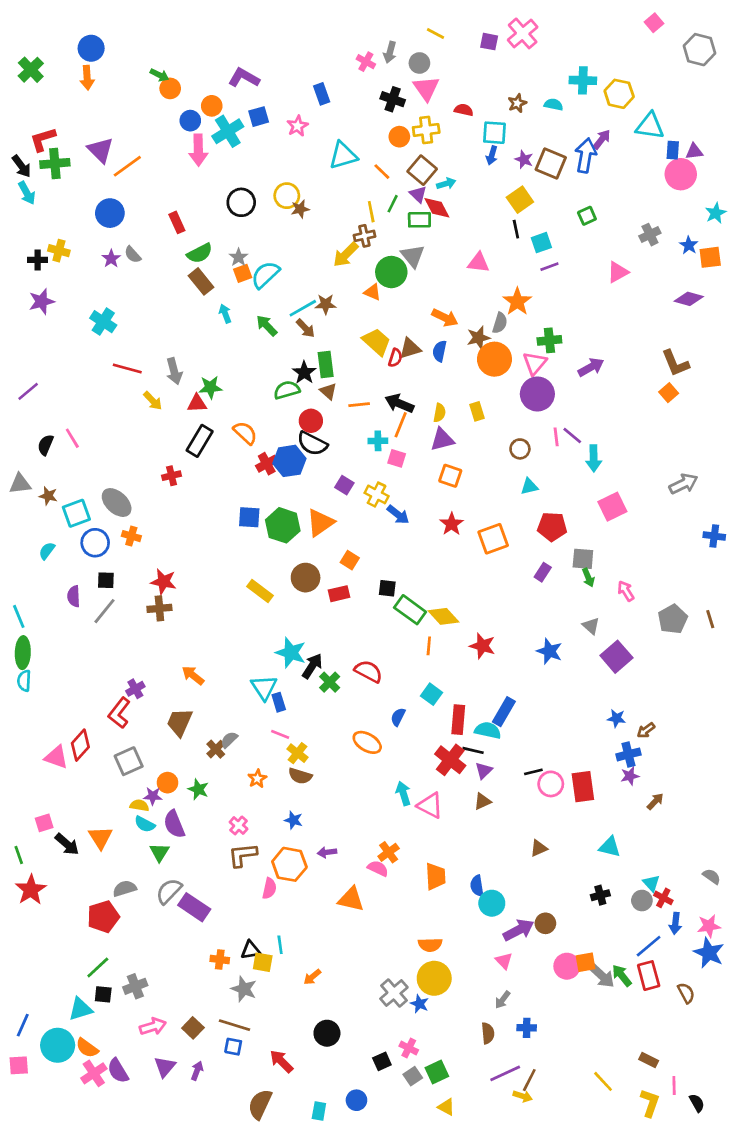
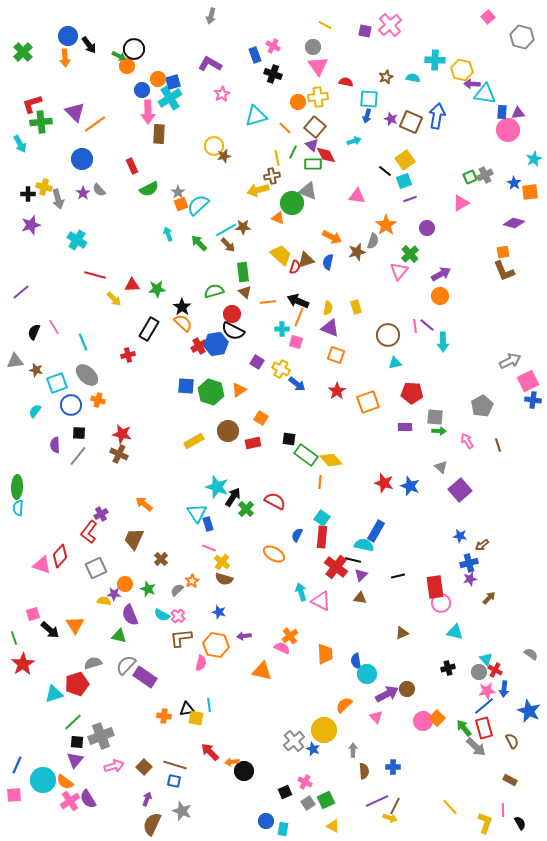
gray arrow: (390, 52) -> (211, 16), moved
purple L-shape: (244, 78) -> (210, 64), moved
blue rectangle: (322, 94) -> (255, 55), moved
black cross: (393, 99) -> (273, 74), moved
blue square: (259, 117) -> (173, 82), moved
purple arrow: (602, 139) -> (472, 84), moved, turned -126
black arrow: (21, 166) -> (89, 45), moved
cyan arrow: (446, 184) -> (354, 141), moved
yellow square: (520, 200) -> (405, 160), moved
black circle: (241, 202) -> (134, 49), moved
green square: (587, 216) -> (470, 177), moved
black line: (516, 229) -> (385, 171), turned -40
yellow arrow: (346, 255) -> (258, 190), turned 30
gray triangle: (413, 256) -> (308, 191), turned -30
brown rectangle: (201, 281) -> (159, 134), moved, turned 42
green cross: (549, 340) -> (410, 254), turned -36
orange circle: (494, 359) -> (440, 296), moved, size x0.7
gray arrow: (174, 371) -> (58, 199), moved
black star: (304, 373) -> (182, 307), moved
orange square: (669, 393) -> (503, 252), moved, turned 32
purple circle: (537, 394) -> (427, 228), moved, size x0.6
red triangle: (197, 403) -> (132, 285), moved
purple triangle: (442, 440) -> (330, 328), turned 36
brown circle: (520, 449) -> (388, 335), size x1.5
pink square: (612, 507) -> (528, 381), moved
orange triangle: (320, 523) -> (239, 390), size x0.7
purple rectangle: (543, 572) -> (405, 427), turned 56
green arrow: (588, 578) -> (439, 431), turned -64
yellow rectangle: (260, 591) -> (194, 441), turned -66
brown cross: (159, 608) -> (119, 454), turned 30
cyan line: (19, 616) -> (83, 342), moved
gray pentagon: (673, 619) -> (482, 406), moved
brown line: (710, 619) -> (498, 445), moved
red star: (482, 646) -> (384, 483), moved
red rectangle: (458, 720) -> (322, 537), moved
gray semicircle: (229, 740) -> (177, 590), moved
pink circle: (551, 784) -> (441, 603), moved
brown triangle: (482, 801) -> (360, 598), turned 32
cyan semicircle: (145, 824) -> (162, 615), moved
green triangle: (159, 852) -> (119, 636), turned -49
pink star: (709, 926) -> (487, 691), moved
orange semicircle: (430, 945) -> (344, 705), moved, turned 138
orange square: (586, 962) -> (437, 718), turned -35
gray arrow: (602, 976) -> (476, 747), moved
orange arrow: (312, 977) -> (232, 762), moved, turned 32
gray cross: (135, 986) -> (101, 736), size x1.4
gray star: (244, 989) -> (182, 811), moved
gray arrow: (503, 1000) -> (353, 750), moved, turned 144
cyan triangle: (80, 1009) -> (54, 694), moved
brown rectangle: (649, 1060) -> (510, 780), moved
red arrow: (281, 1061) -> (210, 752), moved
purple triangle: (165, 1067) -> (75, 760), moved
brown semicircle: (260, 1104) -> (152, 824), moved
cyan rectangle: (319, 1111) -> (283, 829), moved

